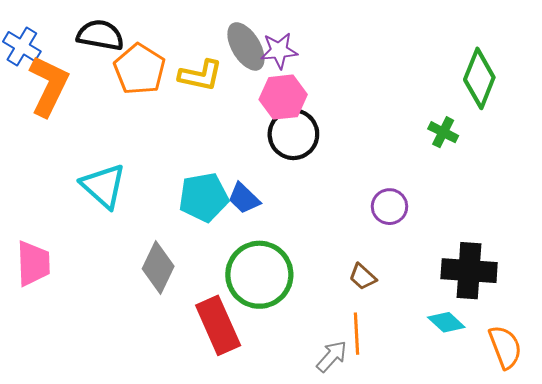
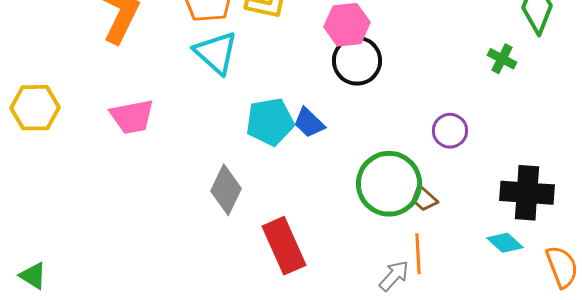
cyan triangle: (103, 186) -> (216, 53), moved
pink trapezoid: (33, 263) -> (132, 117), moved, turned 81
green circle: (259, 275) -> (389, 184), moved

